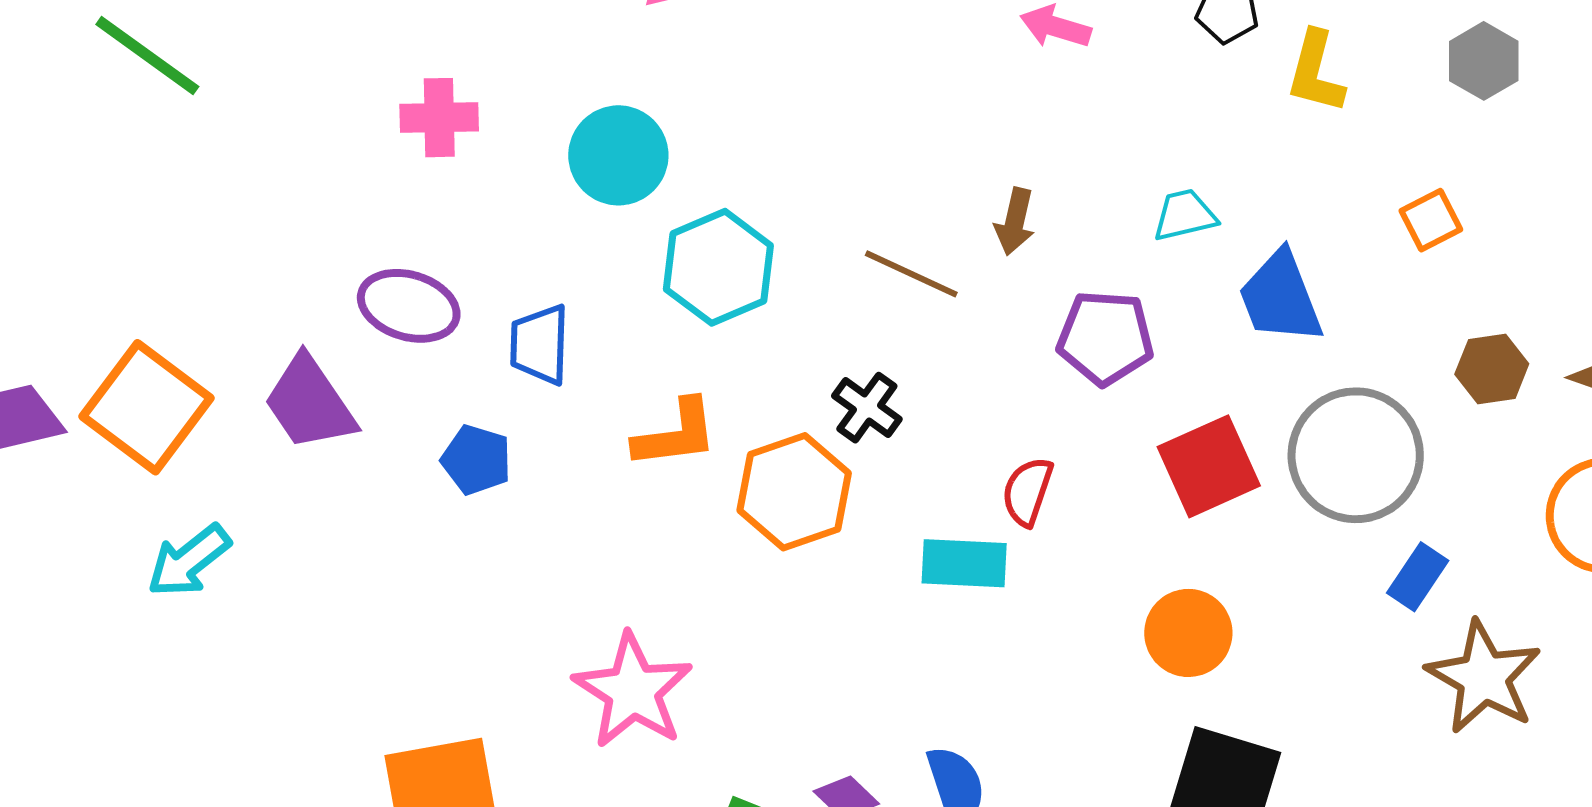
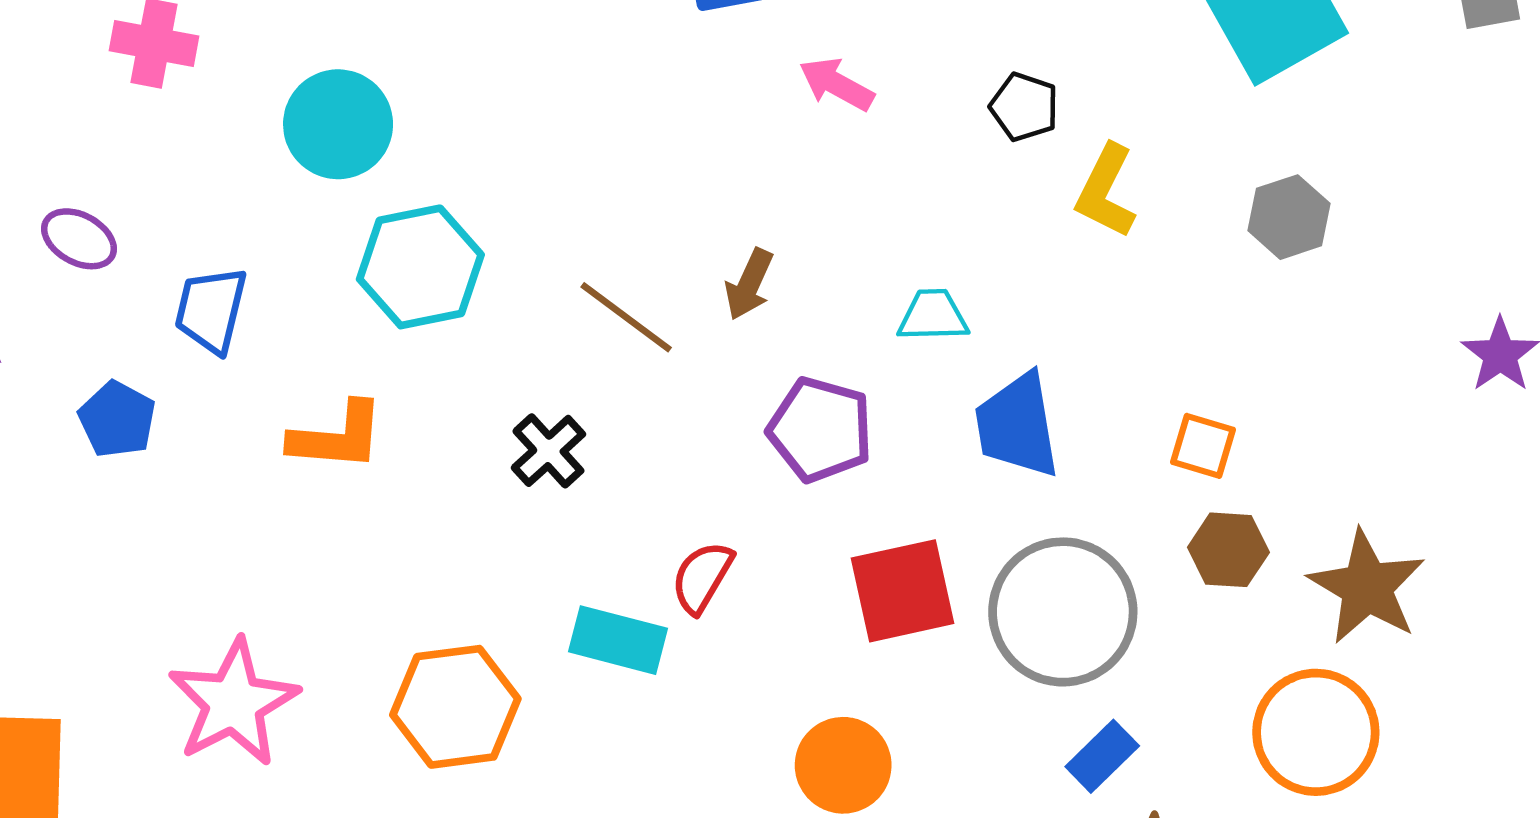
orange square: (1431, 220) -> (1203, 446), moved, turned 32
purple ellipse: (409, 306) -> (79, 239), size x0.7
orange hexagon: (794, 492) -> (455, 707), moved

